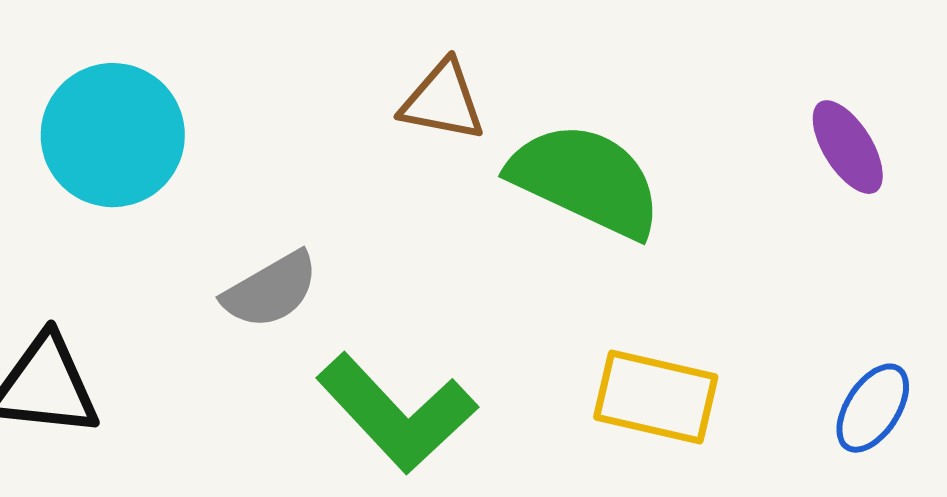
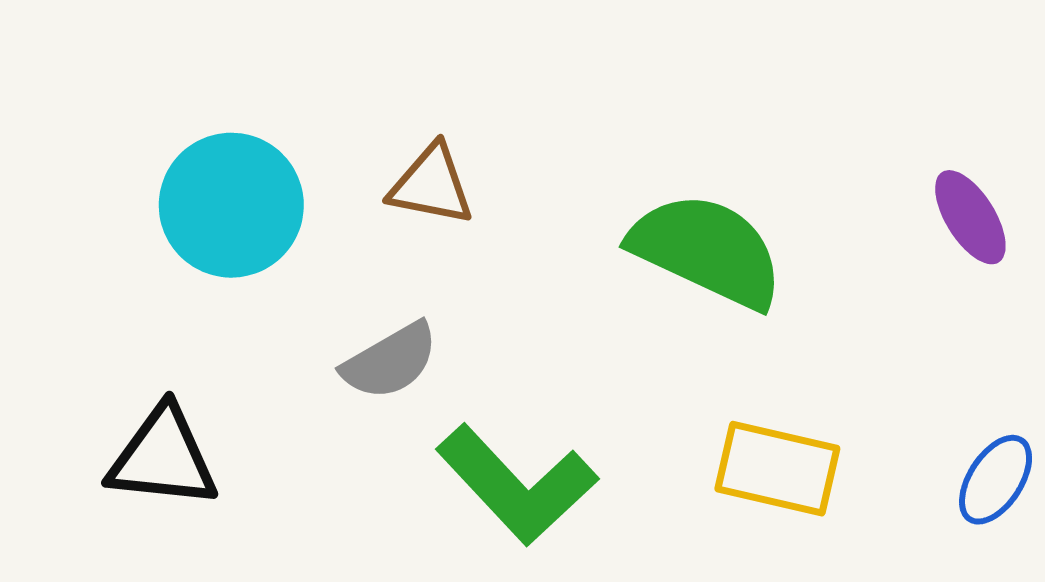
brown triangle: (443, 101) -> (431, 185), moved

